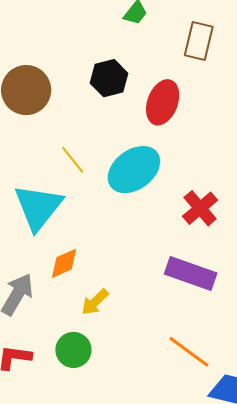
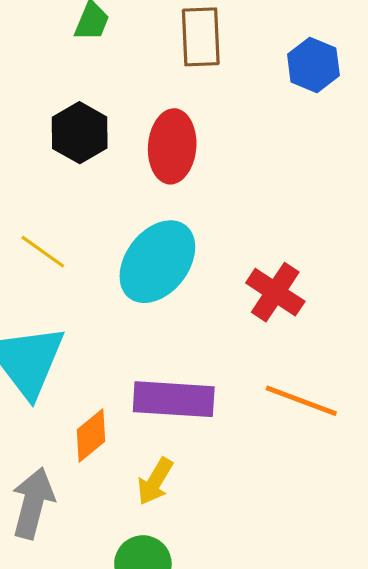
yellow line: (73, 160) -> (43, 252), moved
purple rectangle: (191, 274) -> (174, 399), moved
orange line: (189, 352) -> (301, 401), moved

